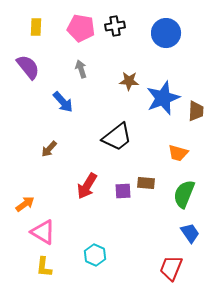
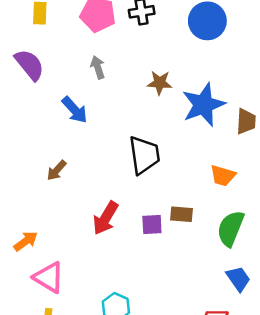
black trapezoid: (117, 137) -> (144, 155), turned -60

